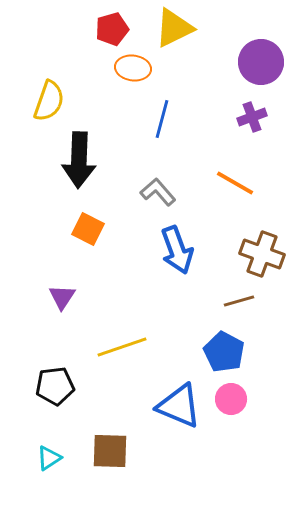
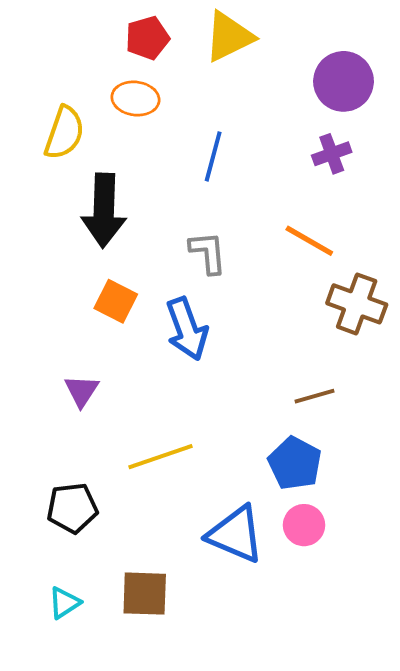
orange ellipse: (133, 68) -> (135, 99), moved
gray L-shape: (158, 192) -> (208, 253), turned 36
blue arrow: (177, 250) -> (187, 329), moved
brown cross: (262, 254) -> (357, 304), moved

